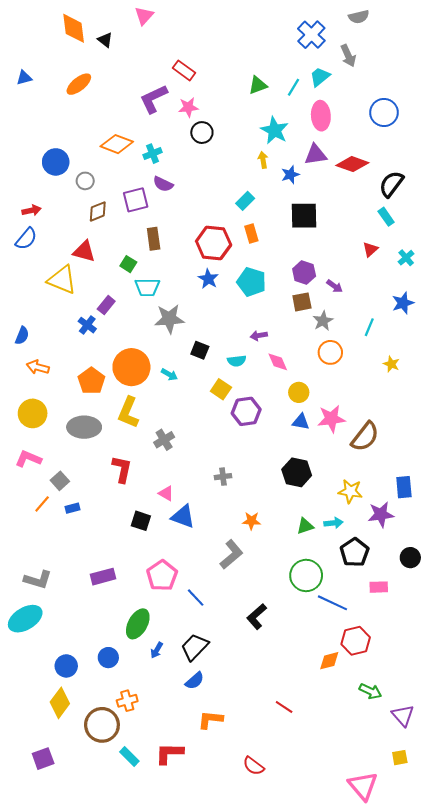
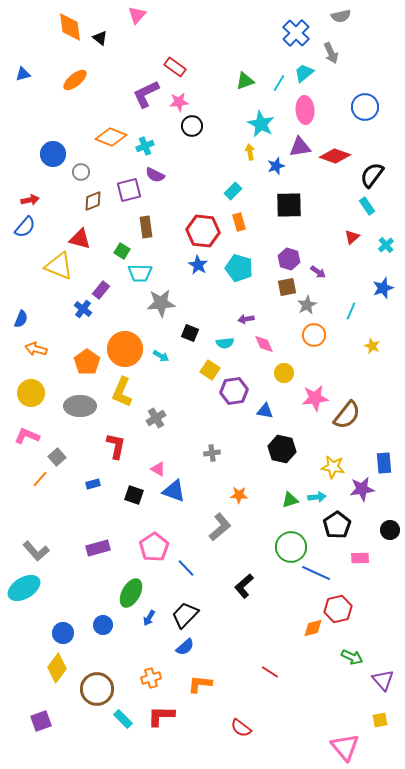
blue triangle: (301, 422) -> (265, 411), moved
blue rectangle: (73, 508) -> (93, 484), moved
gray L-shape: (38, 580) -> (36, 551), turned 32
orange cross: (127, 701) -> (151, 678), moved

